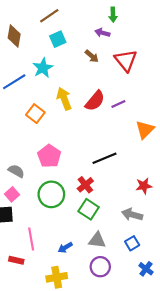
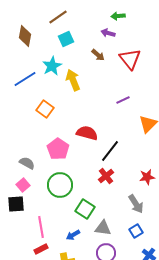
green arrow: (113, 15) -> (118, 16), turned 88
yellow arrow: (64, 99) -> (73, 80), moved
red semicircle: (95, 101) -> (87, 133), moved, turned -115
black line: (105, 158) -> (110, 151), turned -30
red cross: (85, 185) -> (106, 176), moved
green square: (89, 209) -> (85, 209), moved
gray arrow: (132, 215) -> (136, 204), turned -138
red rectangle: (16, 260) -> (41, 249), moved, turned -40

